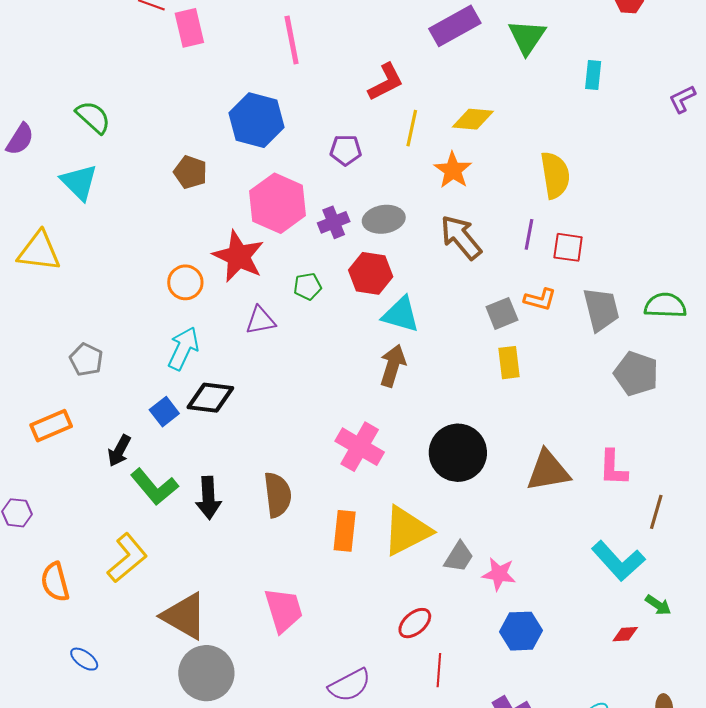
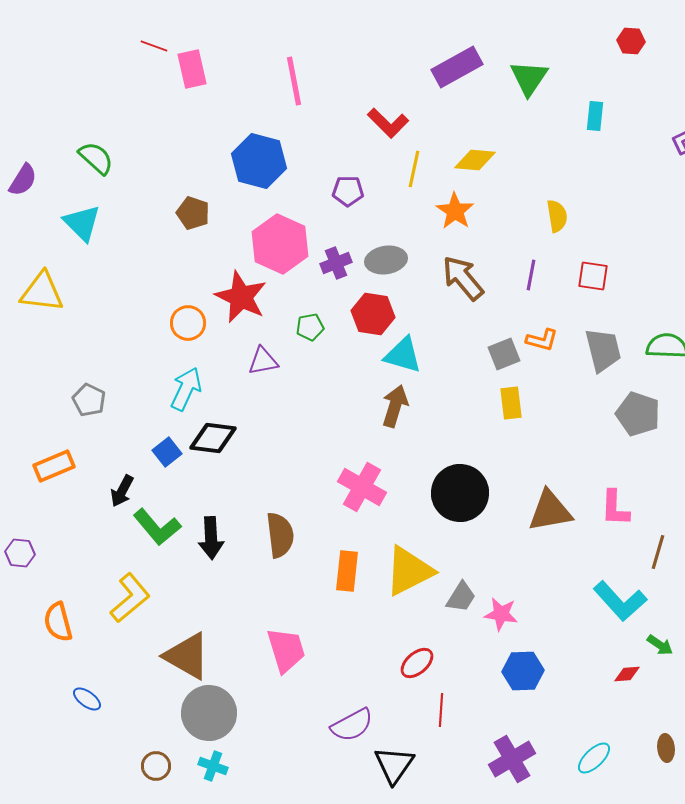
red L-shape: (386, 82) -> (388, 123), turned 72
yellow semicircle: (555, 175) -> (557, 216), size x0.7
red square: (568, 247) -> (593, 276), moved

